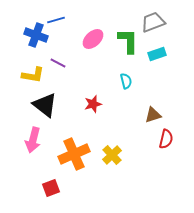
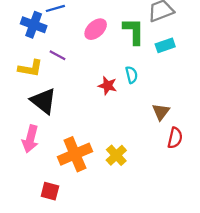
red star: (93, 104) -> (108, 86), moved, turned 30
brown triangle: (153, 115) -> (161, 112), turned -36
red square: (51, 188) -> (50, 191), turned 36

